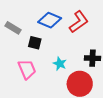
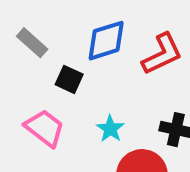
blue diamond: (50, 20) -> (106, 41), turned -50
pink trapezoid: (27, 69) -> (45, 128), turned -40

